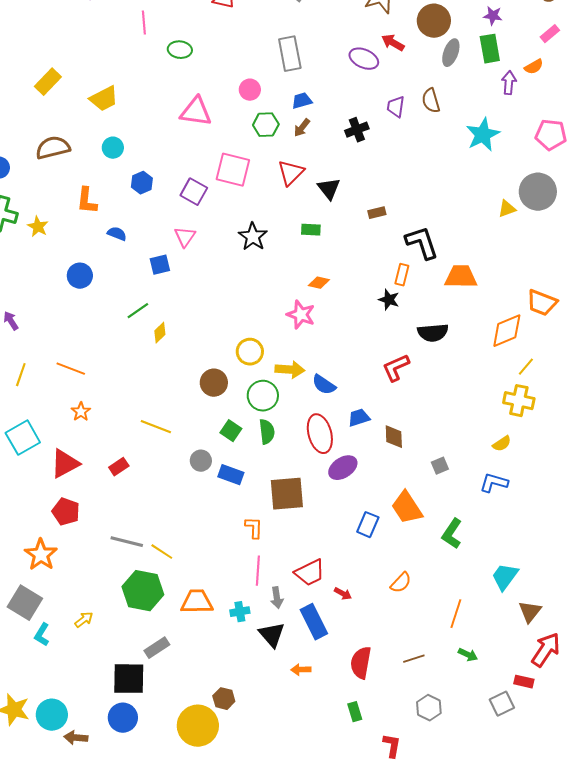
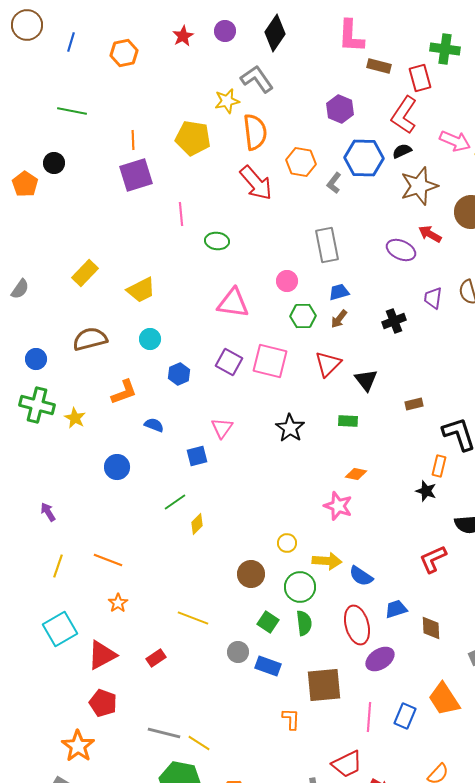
purple square: (194, 192) -> (229, 362), moved
orange L-shape: (87, 201) -> (124, 392), turned -116
yellow circle: (250, 352) -> (287, 543), size x0.7
pink line: (258, 571) -> (369, 717), moved

